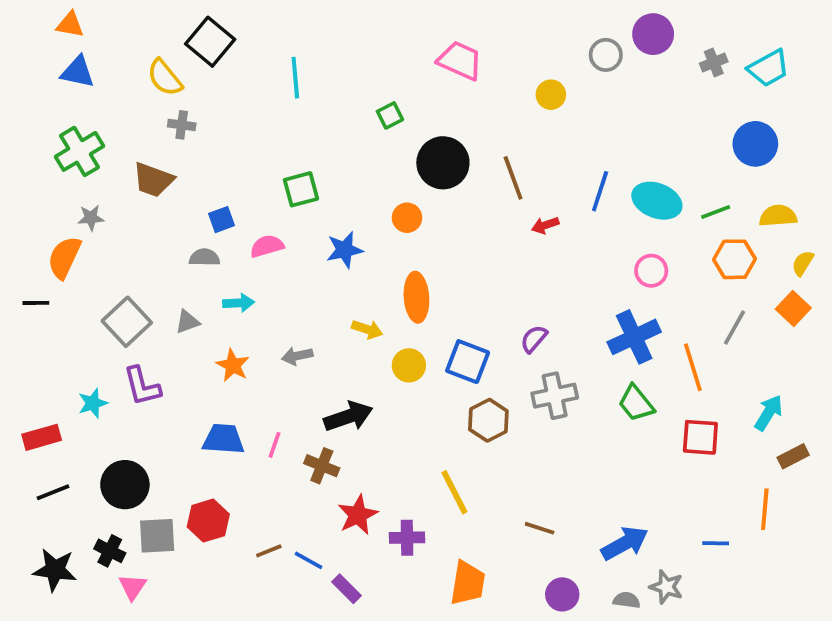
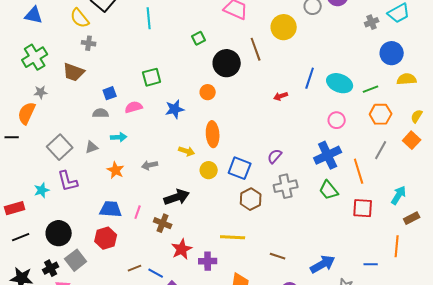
gray cross: (714, 62) -> (372, 22), moved
yellow circle: (551, 95) -> (284, 27), size x1.6
brown line: (513, 178) -> (256, 49), moved
yellow semicircle: (778, 216) -> (407, 79), moved
yellow line: (454, 492) -> (233, 237), turned -60
red hexagon: (208, 521) -> (106, 238), moved
gray square: (157, 536) -> (76, 260), turned -35
black cross: (110, 551) -> (51, 268), turned 35

